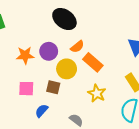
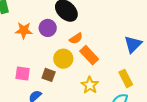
purple circle: (49, 51) -> (48, 28), moved
orange star: (25, 55) -> (24, 30), moved

